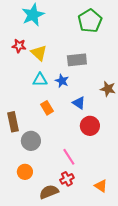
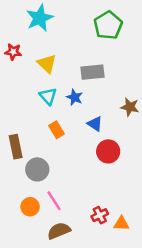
red star: (19, 46) -> (13, 52), moved
cyan triangle: (40, 80) -> (48, 96), turned 49
pink line: (69, 157) -> (54, 201), moved
red cross: (67, 179) -> (100, 215), moved
orange triangle: (101, 186) -> (121, 224), turned -32

